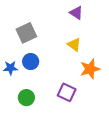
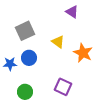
yellow triangle: (74, 45) -> (58, 42), moved
orange star: (90, 69) -> (83, 53), moved, turned -30

